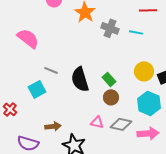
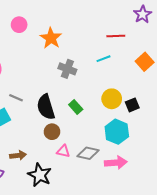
gray cross: (110, 28) -> (67, 69), moved
cyan line: (136, 32) -> (103, 59), turned -32
brown circle: (111, 97) -> (52, 132), moved

